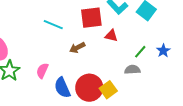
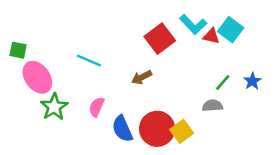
red square: (91, 18) -> (160, 39), turned -30
cyan line: (53, 25) -> (89, 61), moved
red triangle: (111, 36) -> (211, 36), moved

